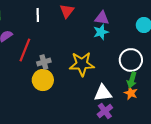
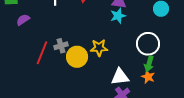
red line: (25, 50) -> (42, 53), moved
yellow star: (82, 64) -> (99, 48), size x0.7
yellow circle: (43, 80) -> (77, 57), moved

